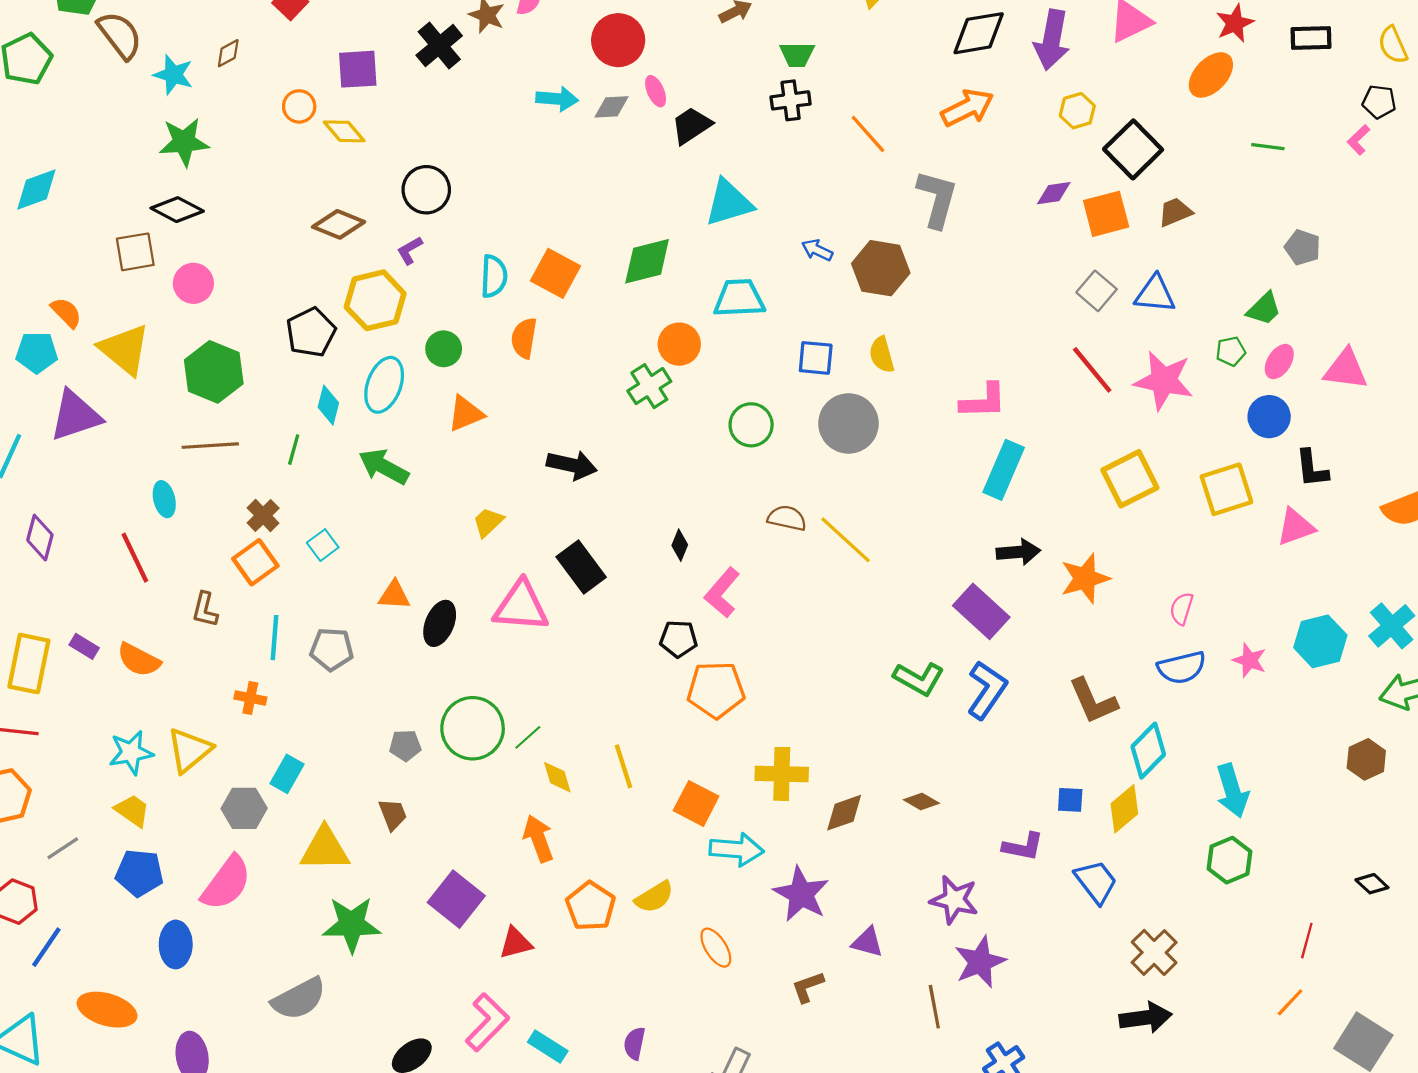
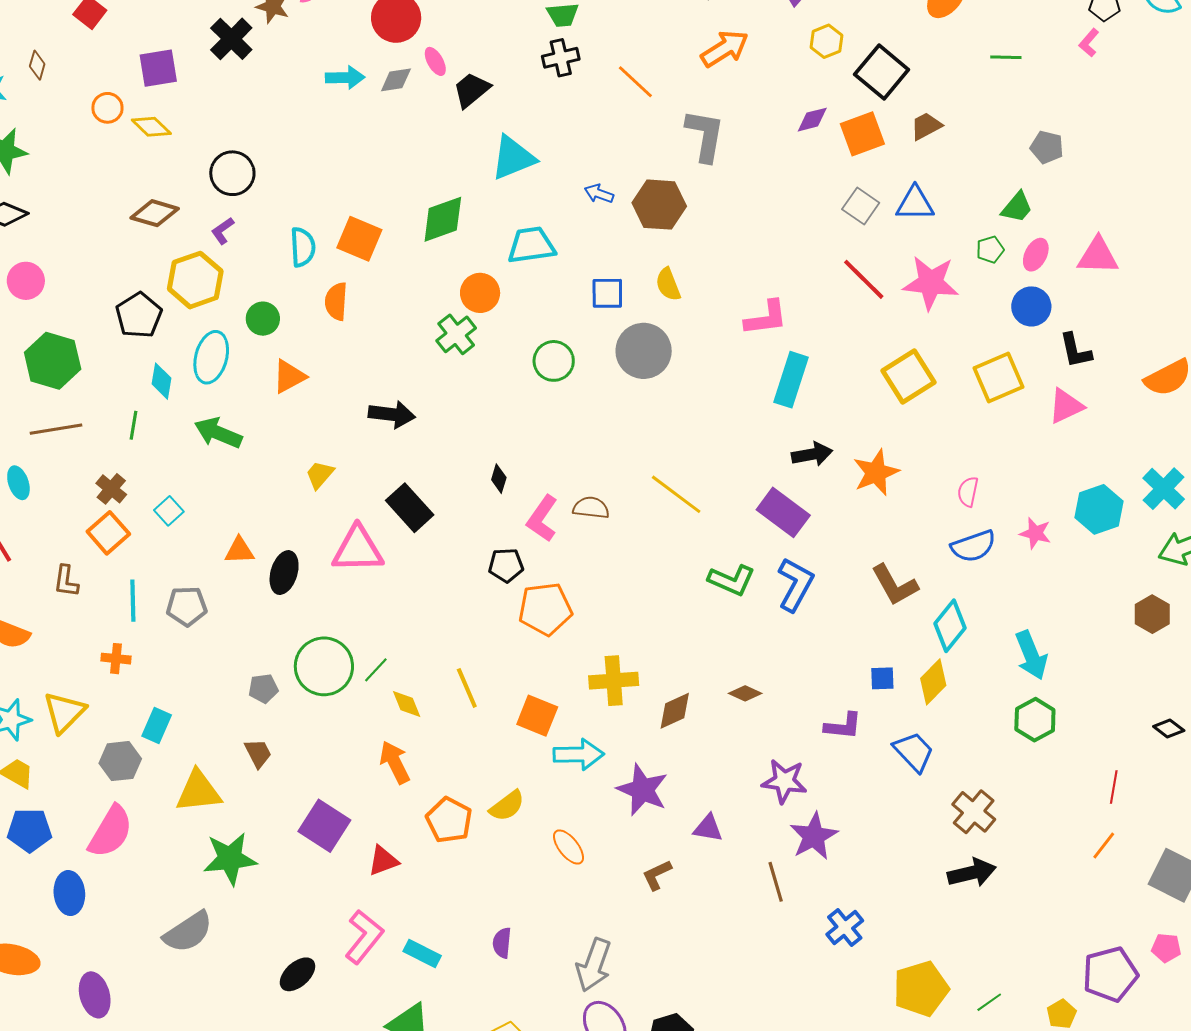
brown diamond: (228, 53) -> (37, 65), turned -40
brown semicircle: (787, 518) -> (591, 508), moved
yellow line: (846, 540) -> (676, 494), moved

